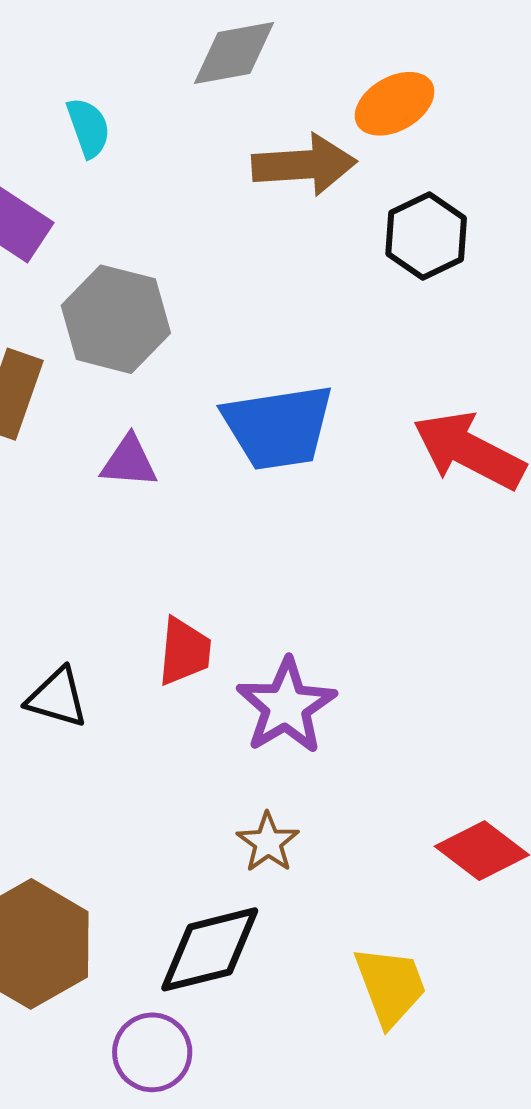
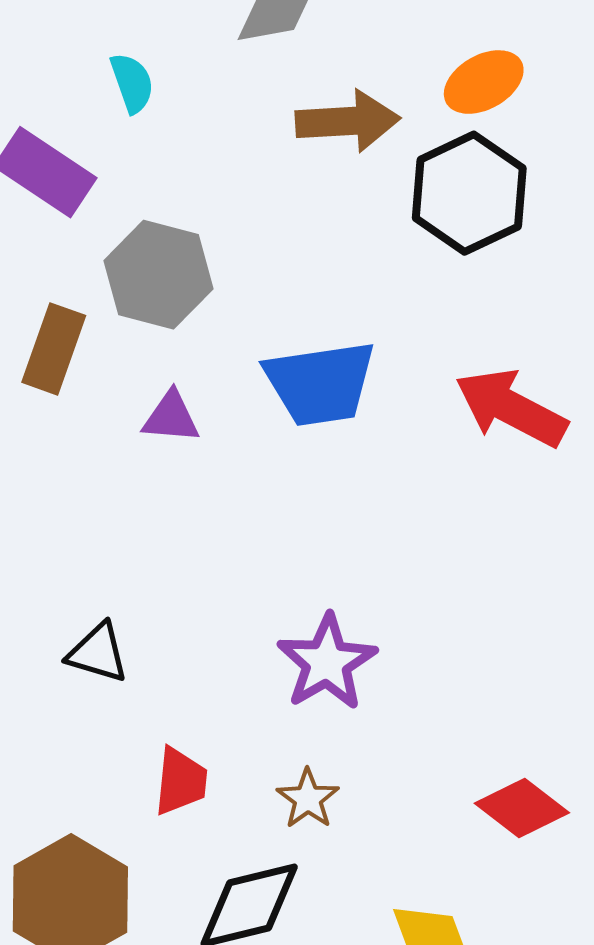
orange ellipse: (395, 104) -> (484, 82), moved
black hexagon: (426, 236) -> (469, 193), size x1.4
red trapezoid: (184, 651) -> (181, 781), moved

